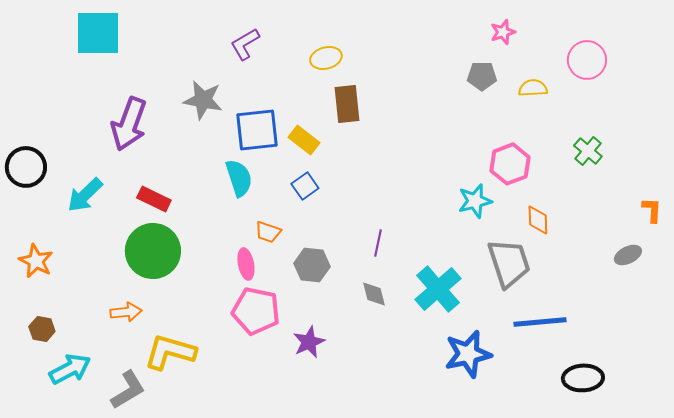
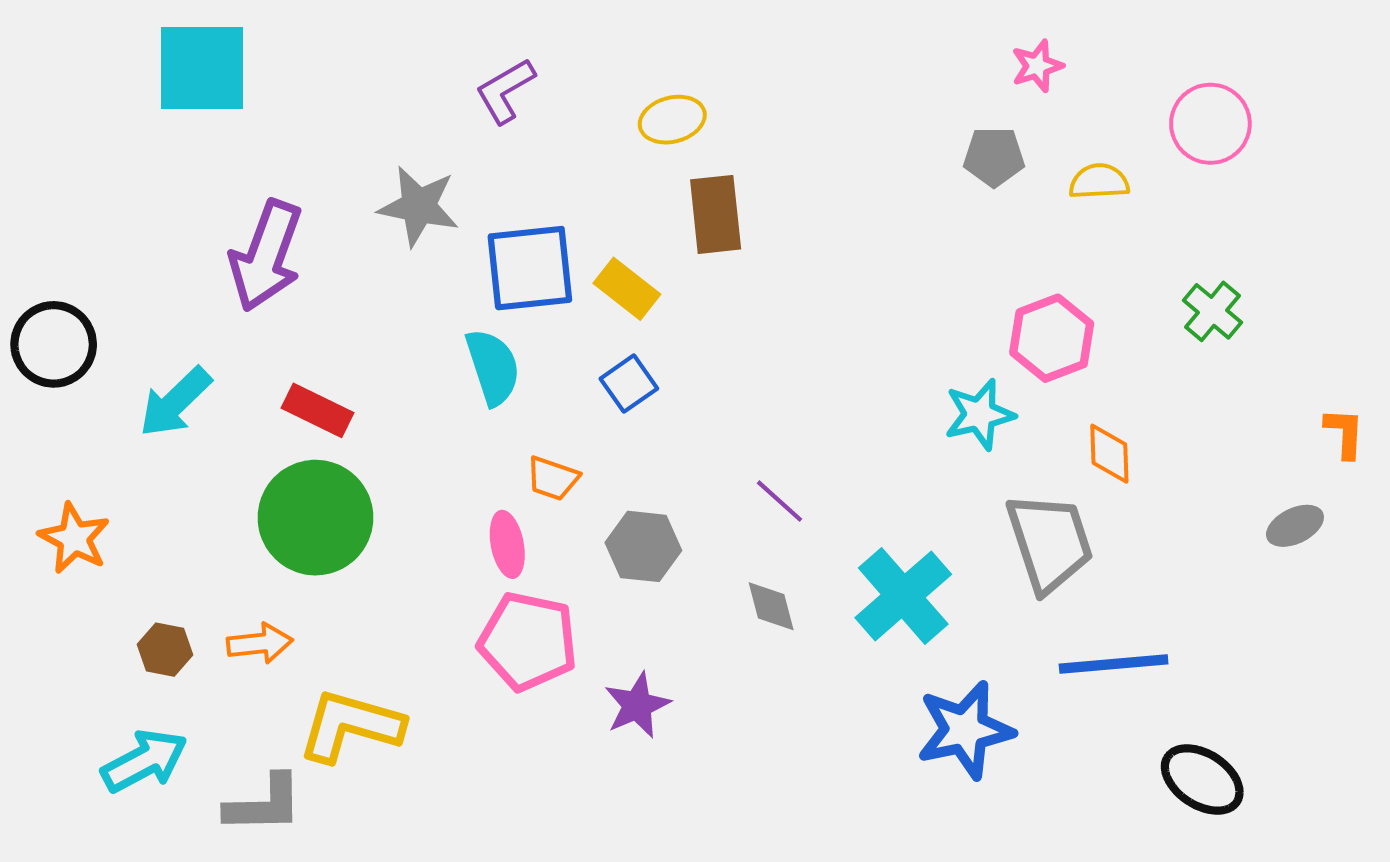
purple line: (378, 243) -> (779, 501), turned -60
brown hexagon: (42, 329) -> (165, 650), moved
black ellipse: (583, 378) -> (1202, 779), turned 36
gray L-shape: (128, 390) -> (264, 804), turned 30

